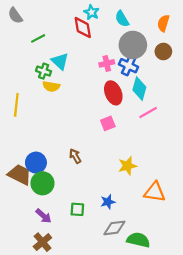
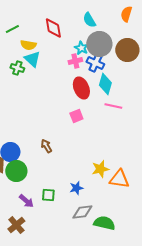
cyan star: (91, 12) -> (81, 48), moved
orange semicircle: (163, 23) -> (126, 14), moved
green line: (38, 38) -> (12, 29), moved
brown circle: (163, 51) -> (127, 50), size x1.5
yellow semicircle: (51, 86) -> (28, 45), moved
pink line: (148, 112) -> (113, 106), turned 42
yellow star: (127, 166) -> (100, 169), moved
purple arrow: (44, 216) -> (26, 201), moved

